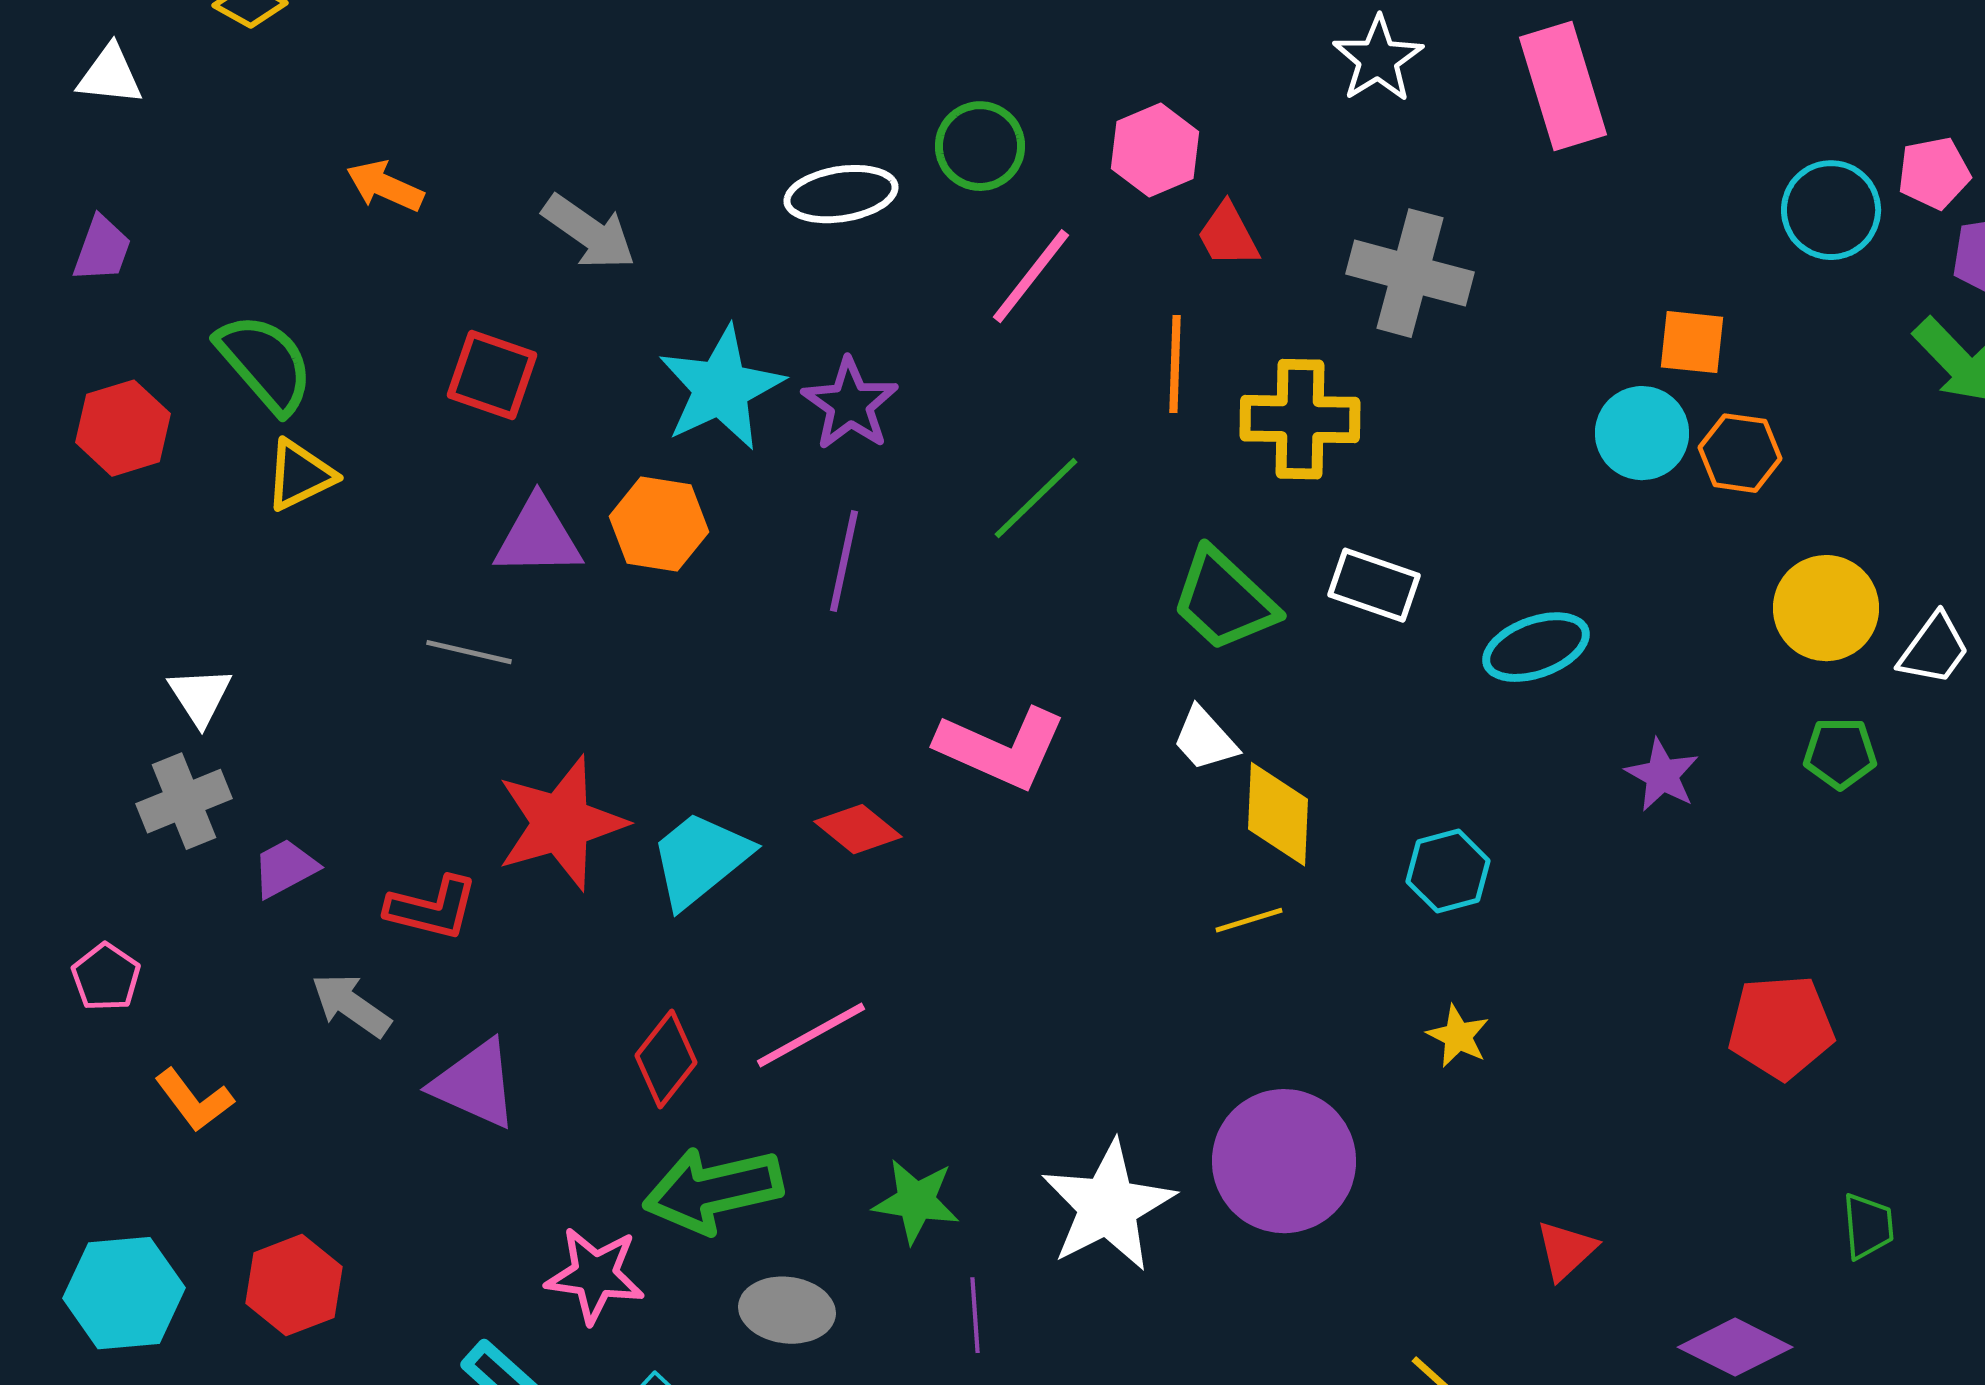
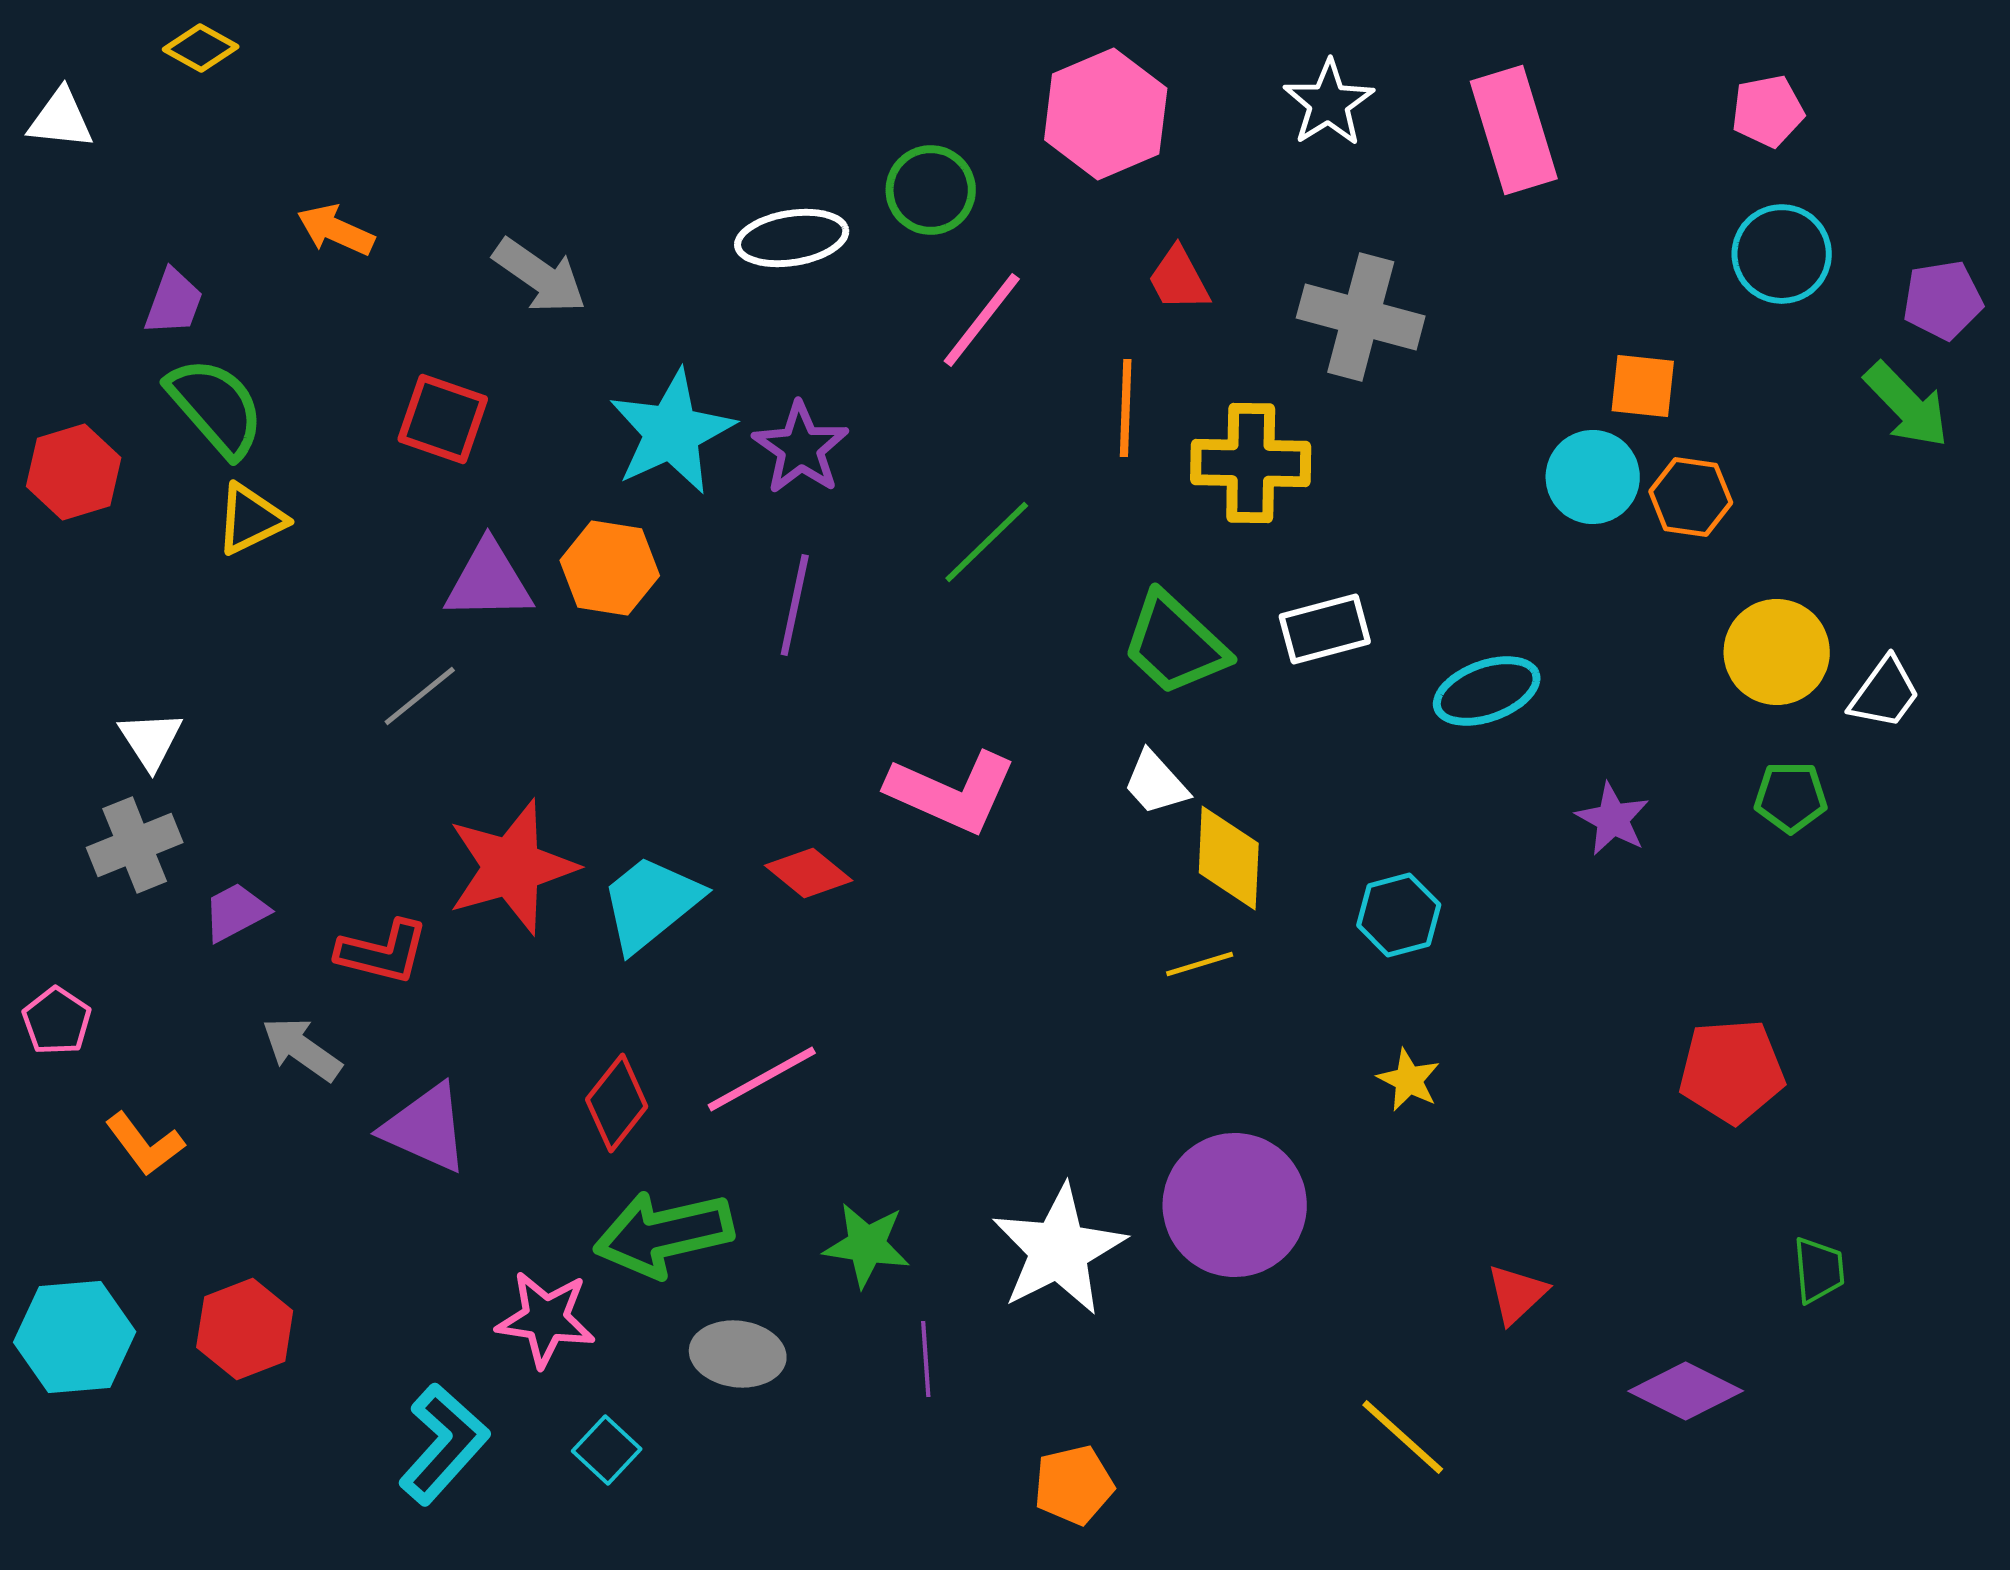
pink hexagon: (1155, 150) -> (1106, 114), moved, size x1.4
pink pentagon: (1934, 173) -> (1768, 111), moved
purple trapezoid: (102, 249) -> (174, 302), moved
white rectangle: (1374, 585) -> (1325, 629), turned -34
gray line: (469, 652) -> (420, 696), turned -52

